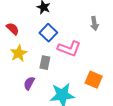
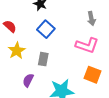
pink L-shape: (69, 49) -> (87, 45), moved

